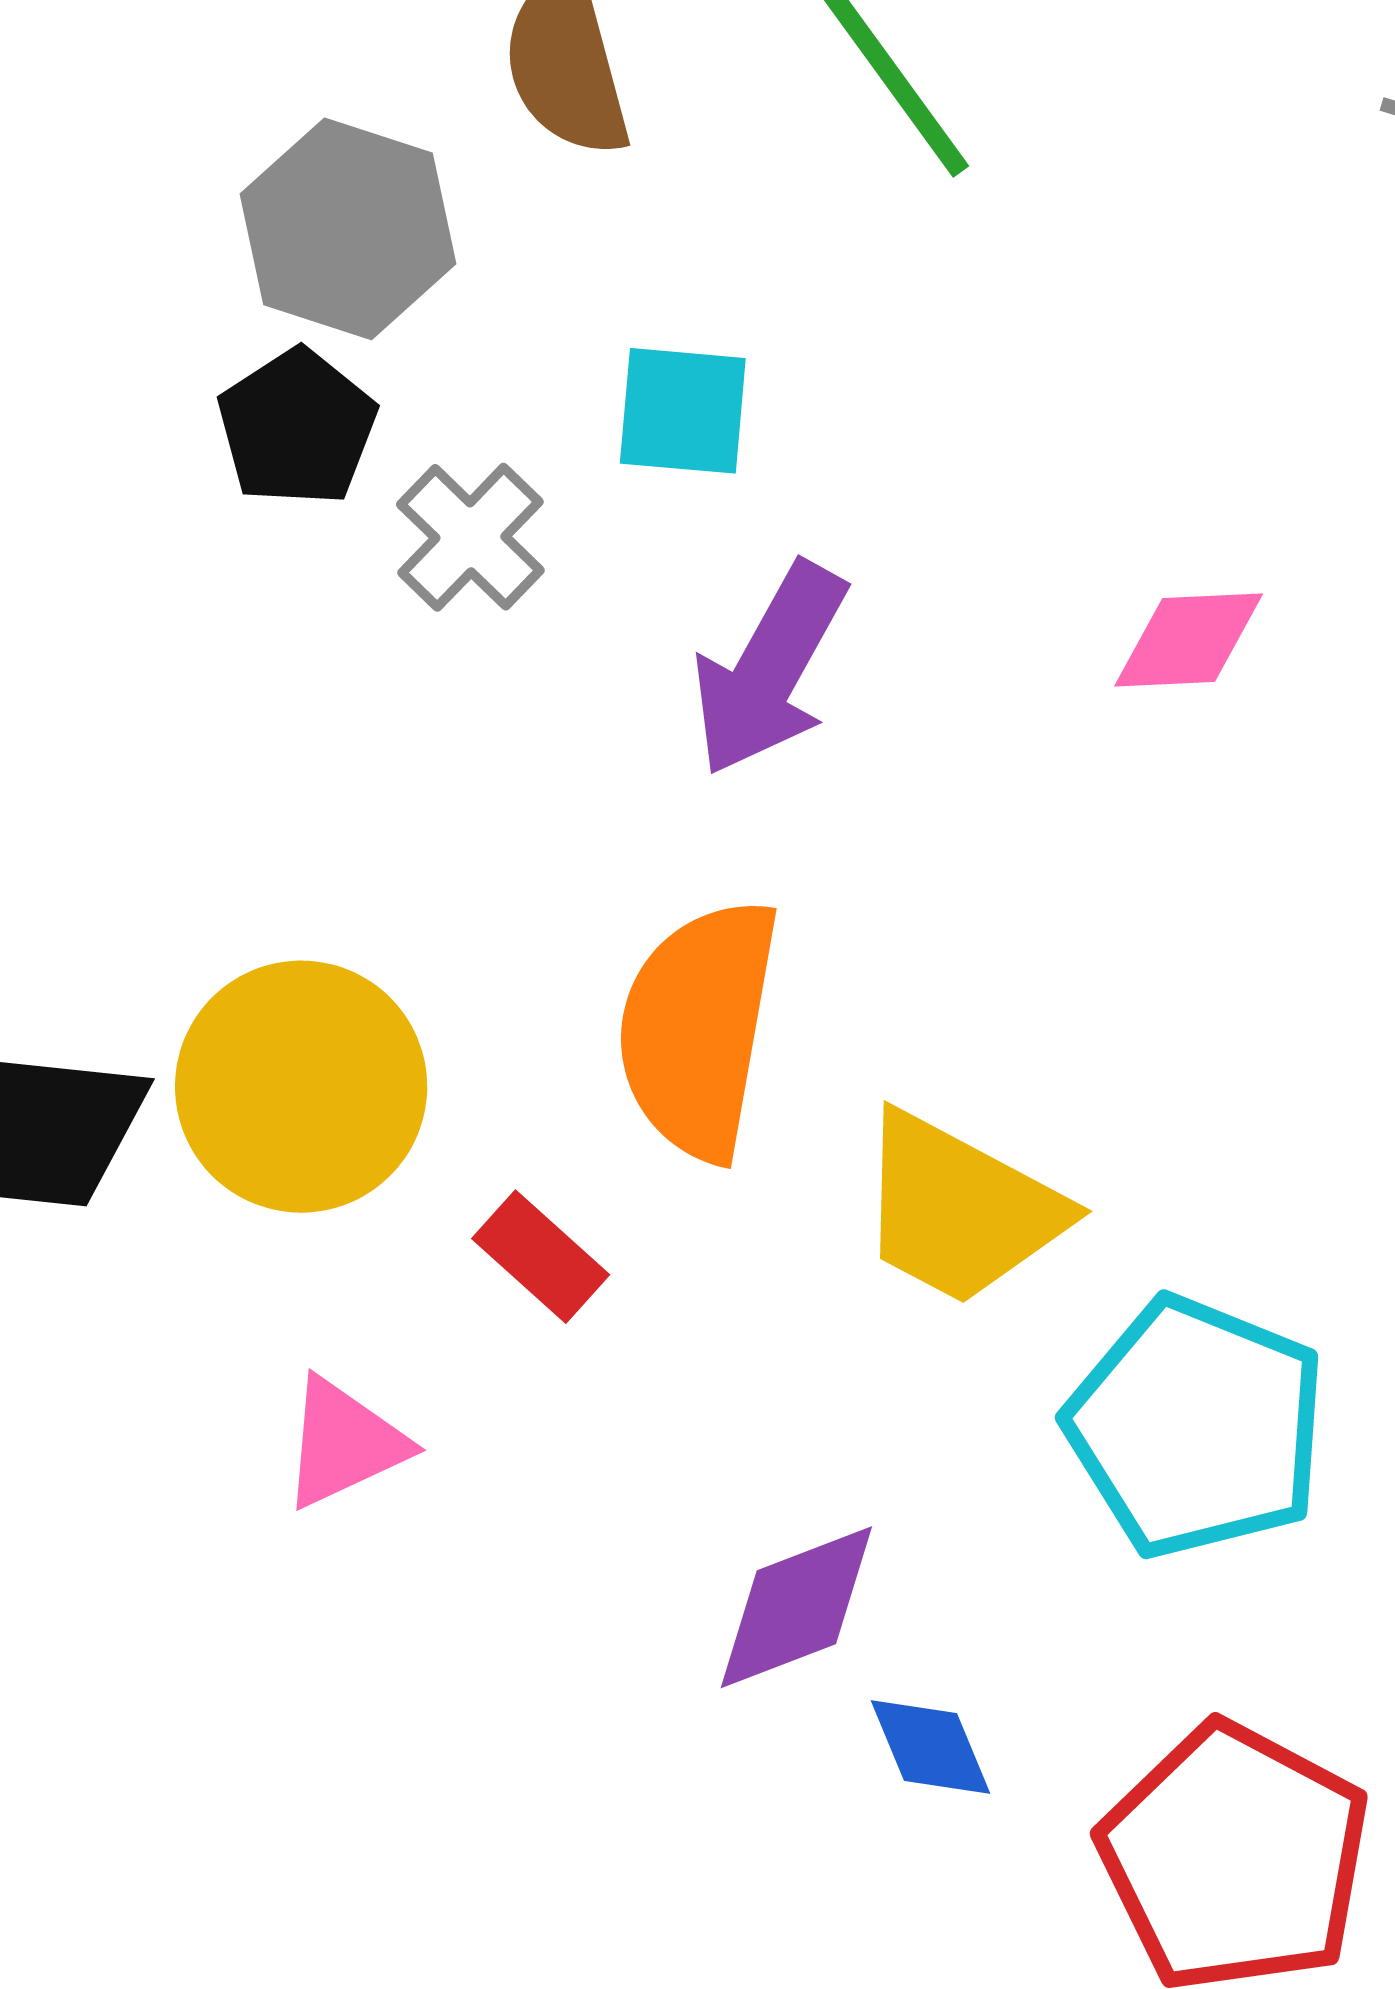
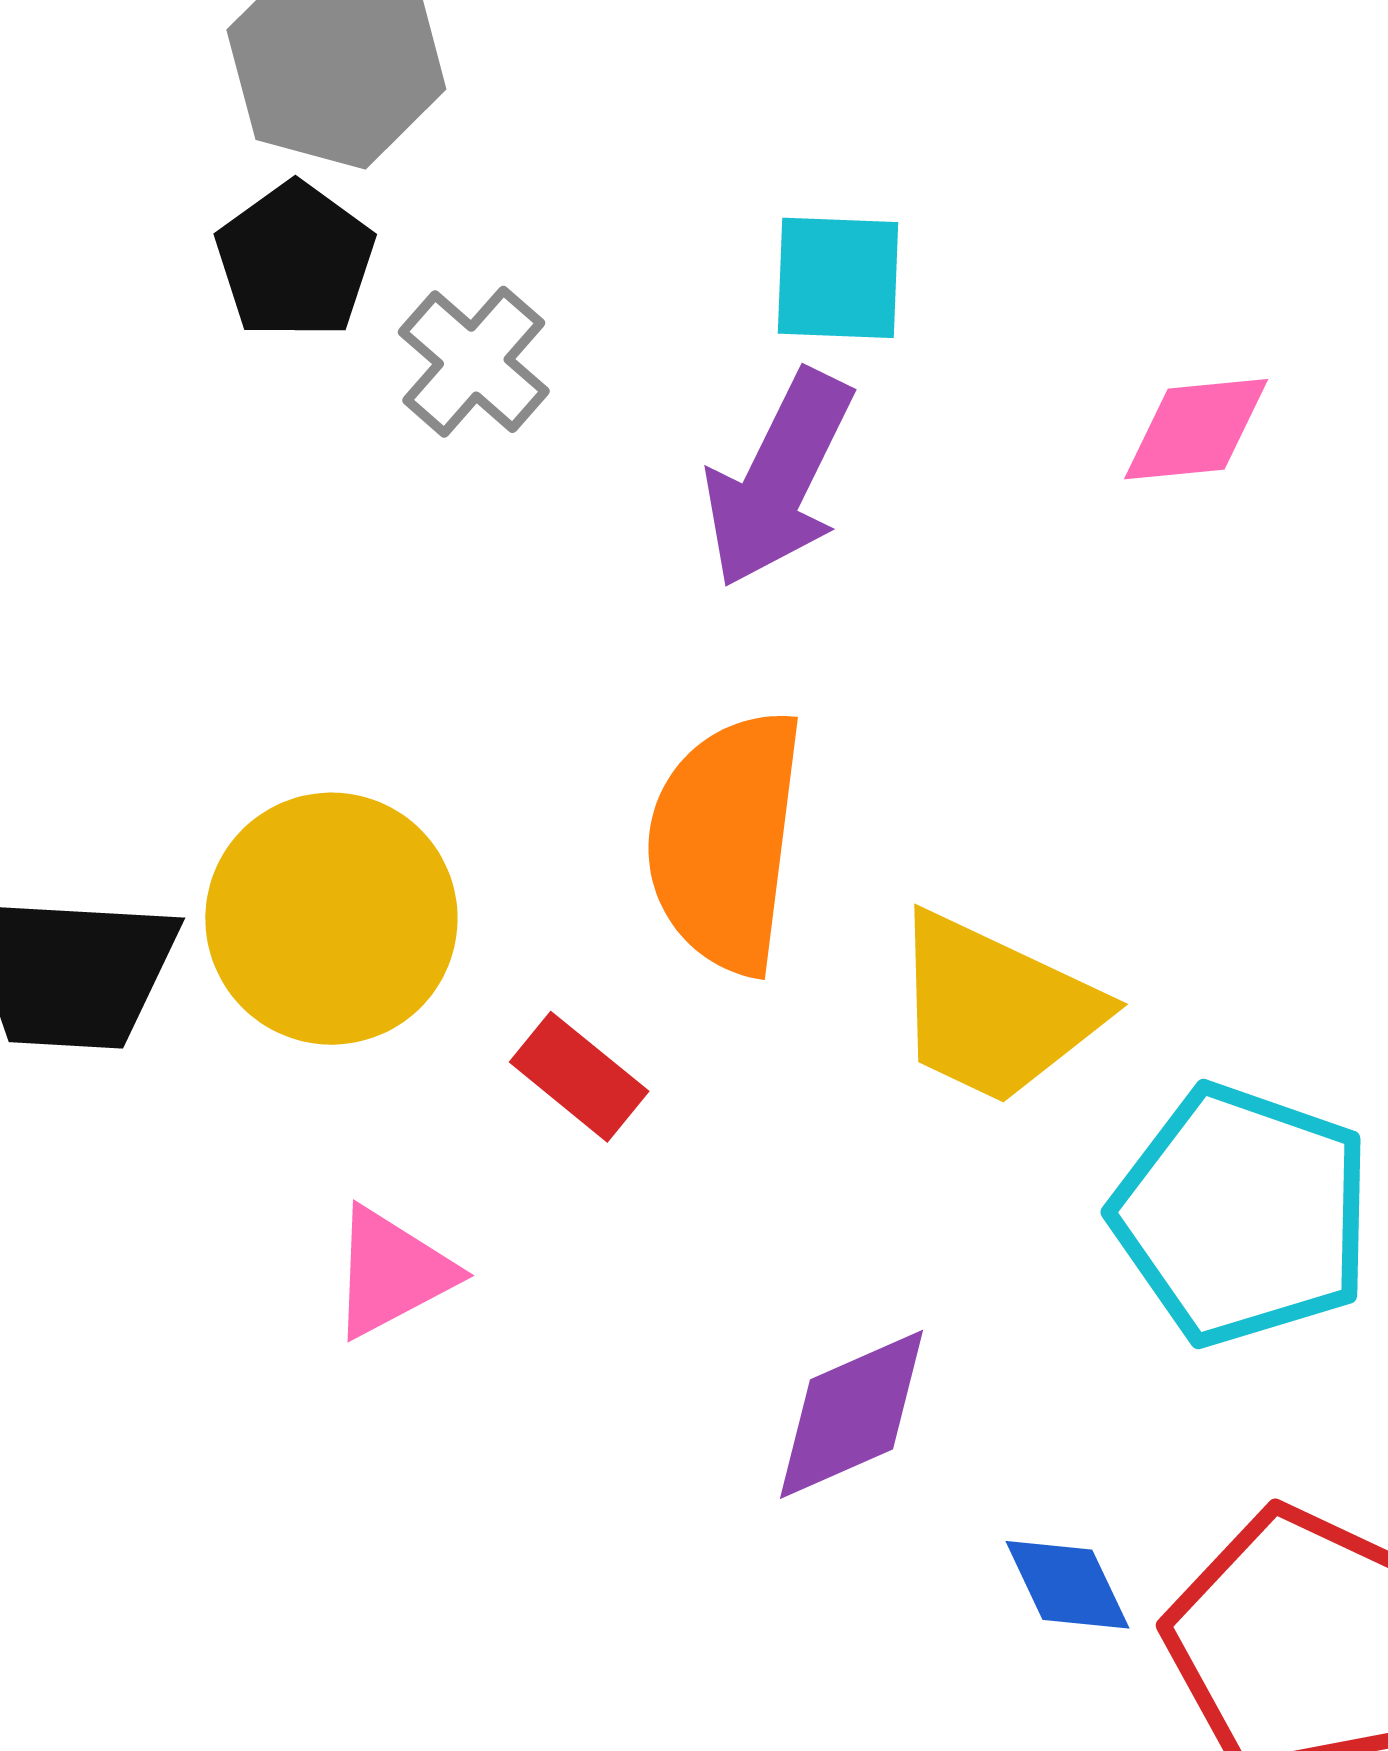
cyan square: (683, 411) -> (838, 278), moved
blue diamond: (930, 1747) -> (1067, 1585), moved

